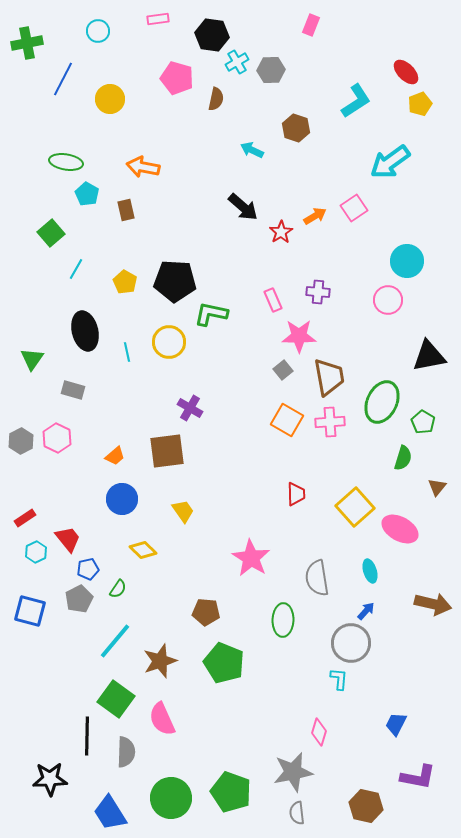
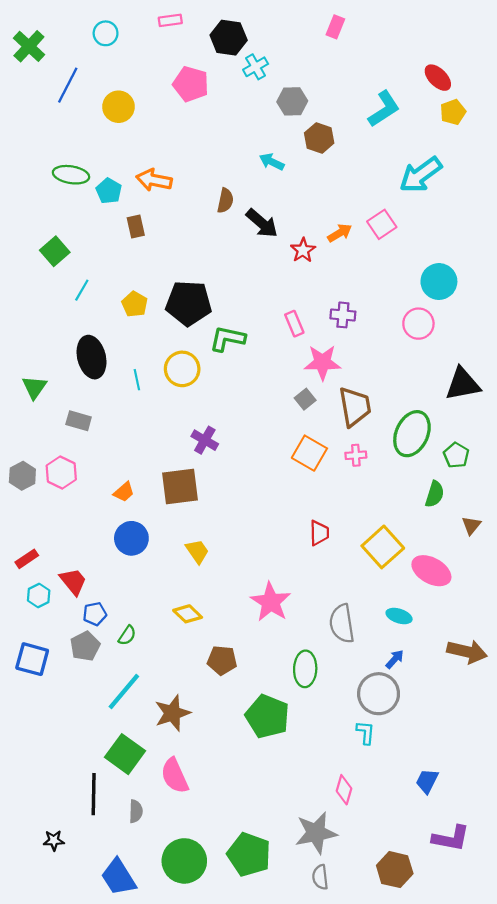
green cross: (27, 43) -> (29, 46), turned -36
gray hexagon: (271, 70) -> (292, 101), moved
brown semicircle: (216, 99) -> (225, 201), moved
cyan pentagon: (87, 194) -> (109, 191), moved
pink cross: (330, 422) -> (356, 455), size x0.7
yellow diamond: (143, 550) -> (188, 614), moved
cyan ellipse: (370, 571) -> (399, 616), turned -55
green pentagon: (224, 663) -> (267, 716), moved
gray semicircle: (126, 752) -> (136, 811), size x0.7
black star: (50, 779) -> (54, 840), size x0.6

